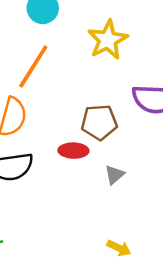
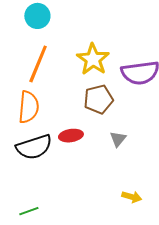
yellow star: (108, 40) -> (93, 59), moved
red ellipse: (73, 151) -> (71, 136), moved

